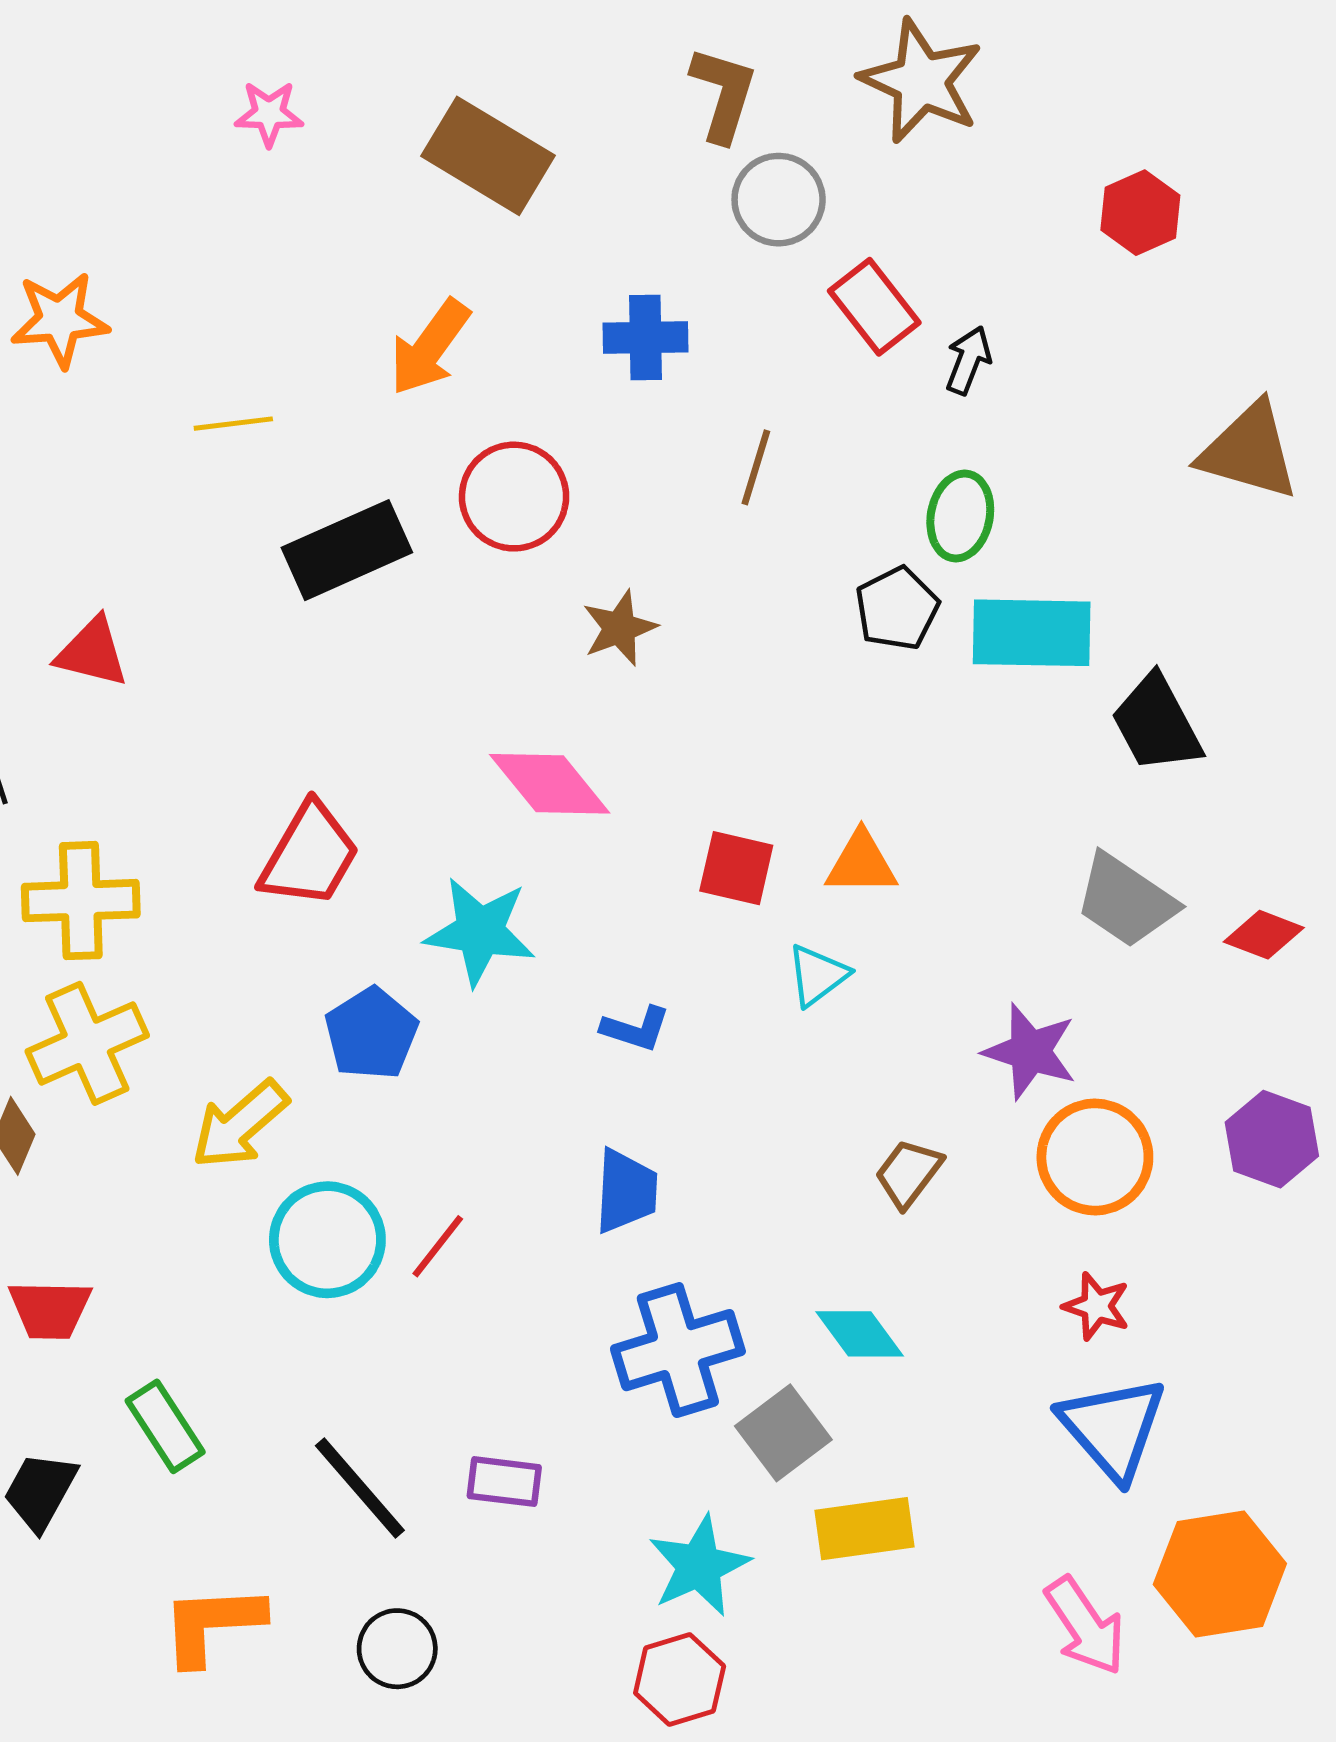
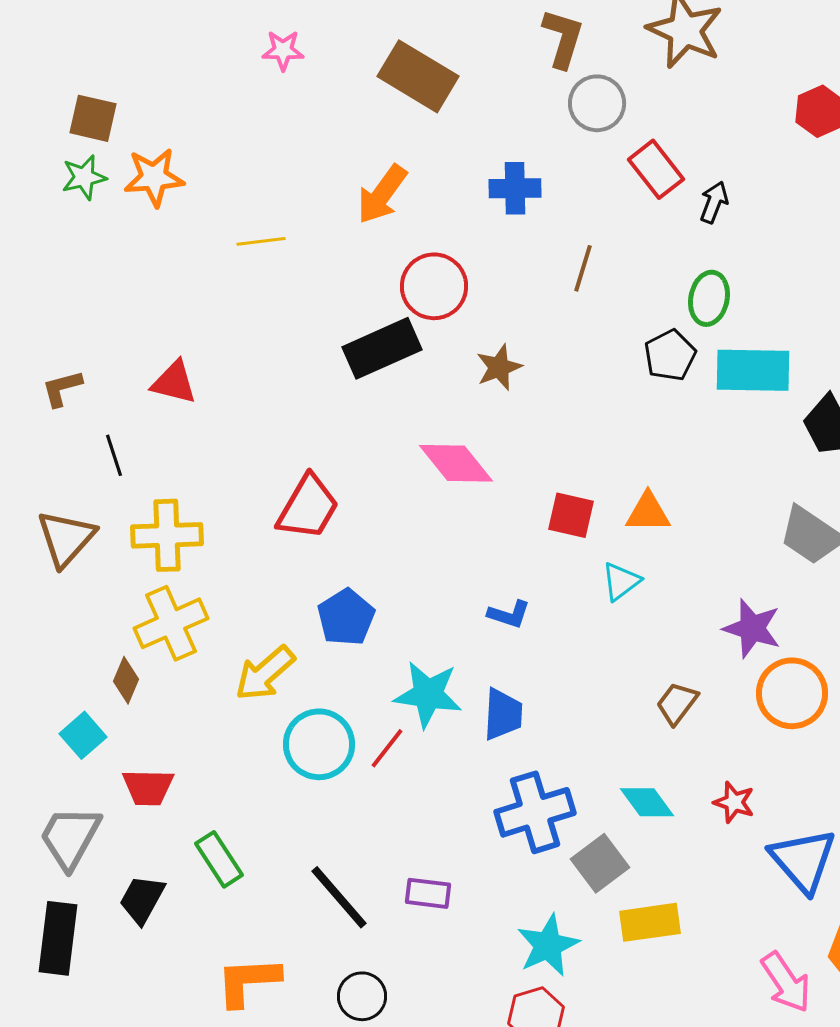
black rectangle: (347, 550) -> (382, 348), moved
cyan star: (480, 931) -> (428, 694), moved
red star: (1097, 1306) -> (734, 802), moved

